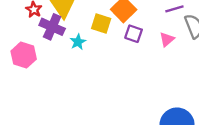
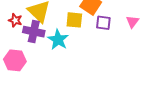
cyan star: (78, 42) -> (58, 40), size x1.5

